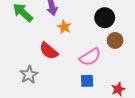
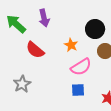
orange star: (64, 27) -> (71, 45), moved
red semicircle: (49, 51) -> (35, 50), moved

